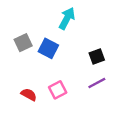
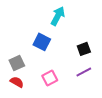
gray square: (23, 43) -> (17, 63), moved
red semicircle: (29, 95) -> (17, 82), moved

